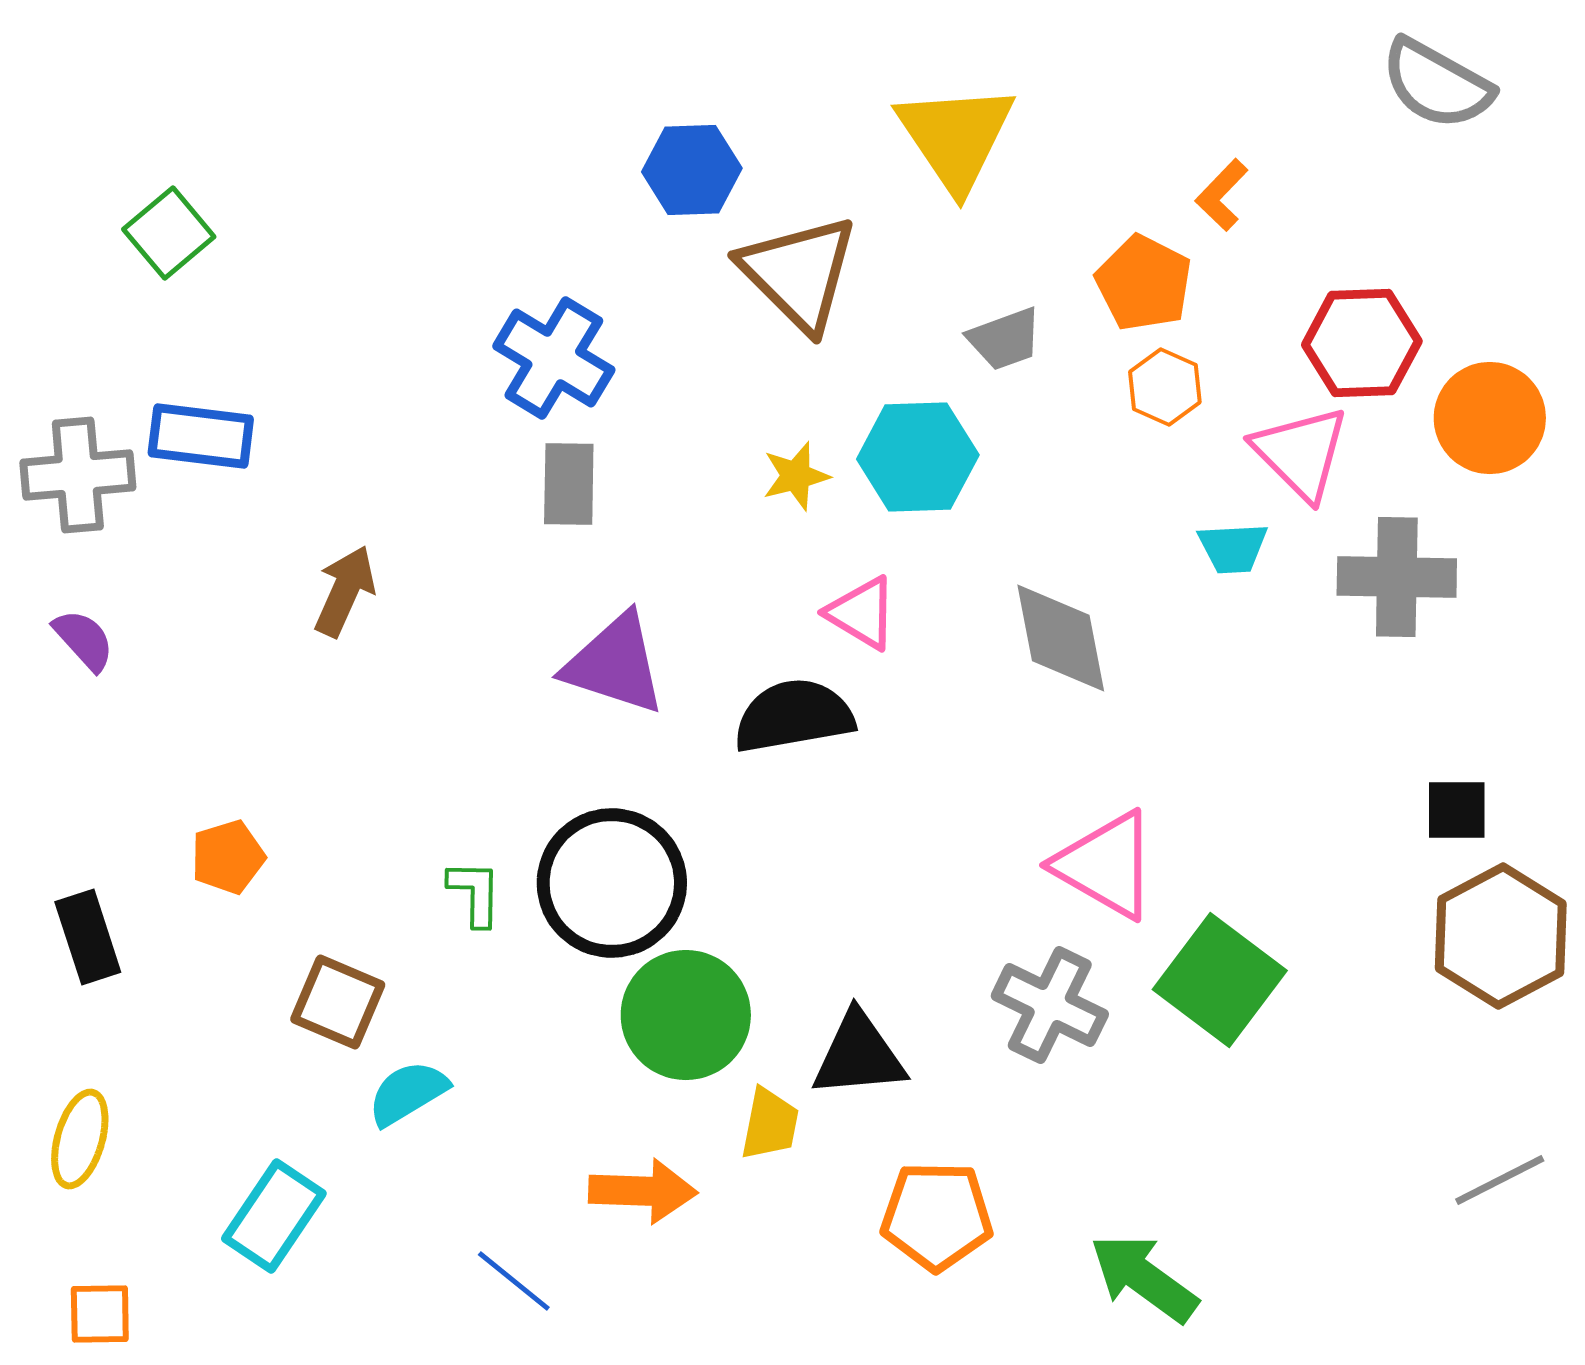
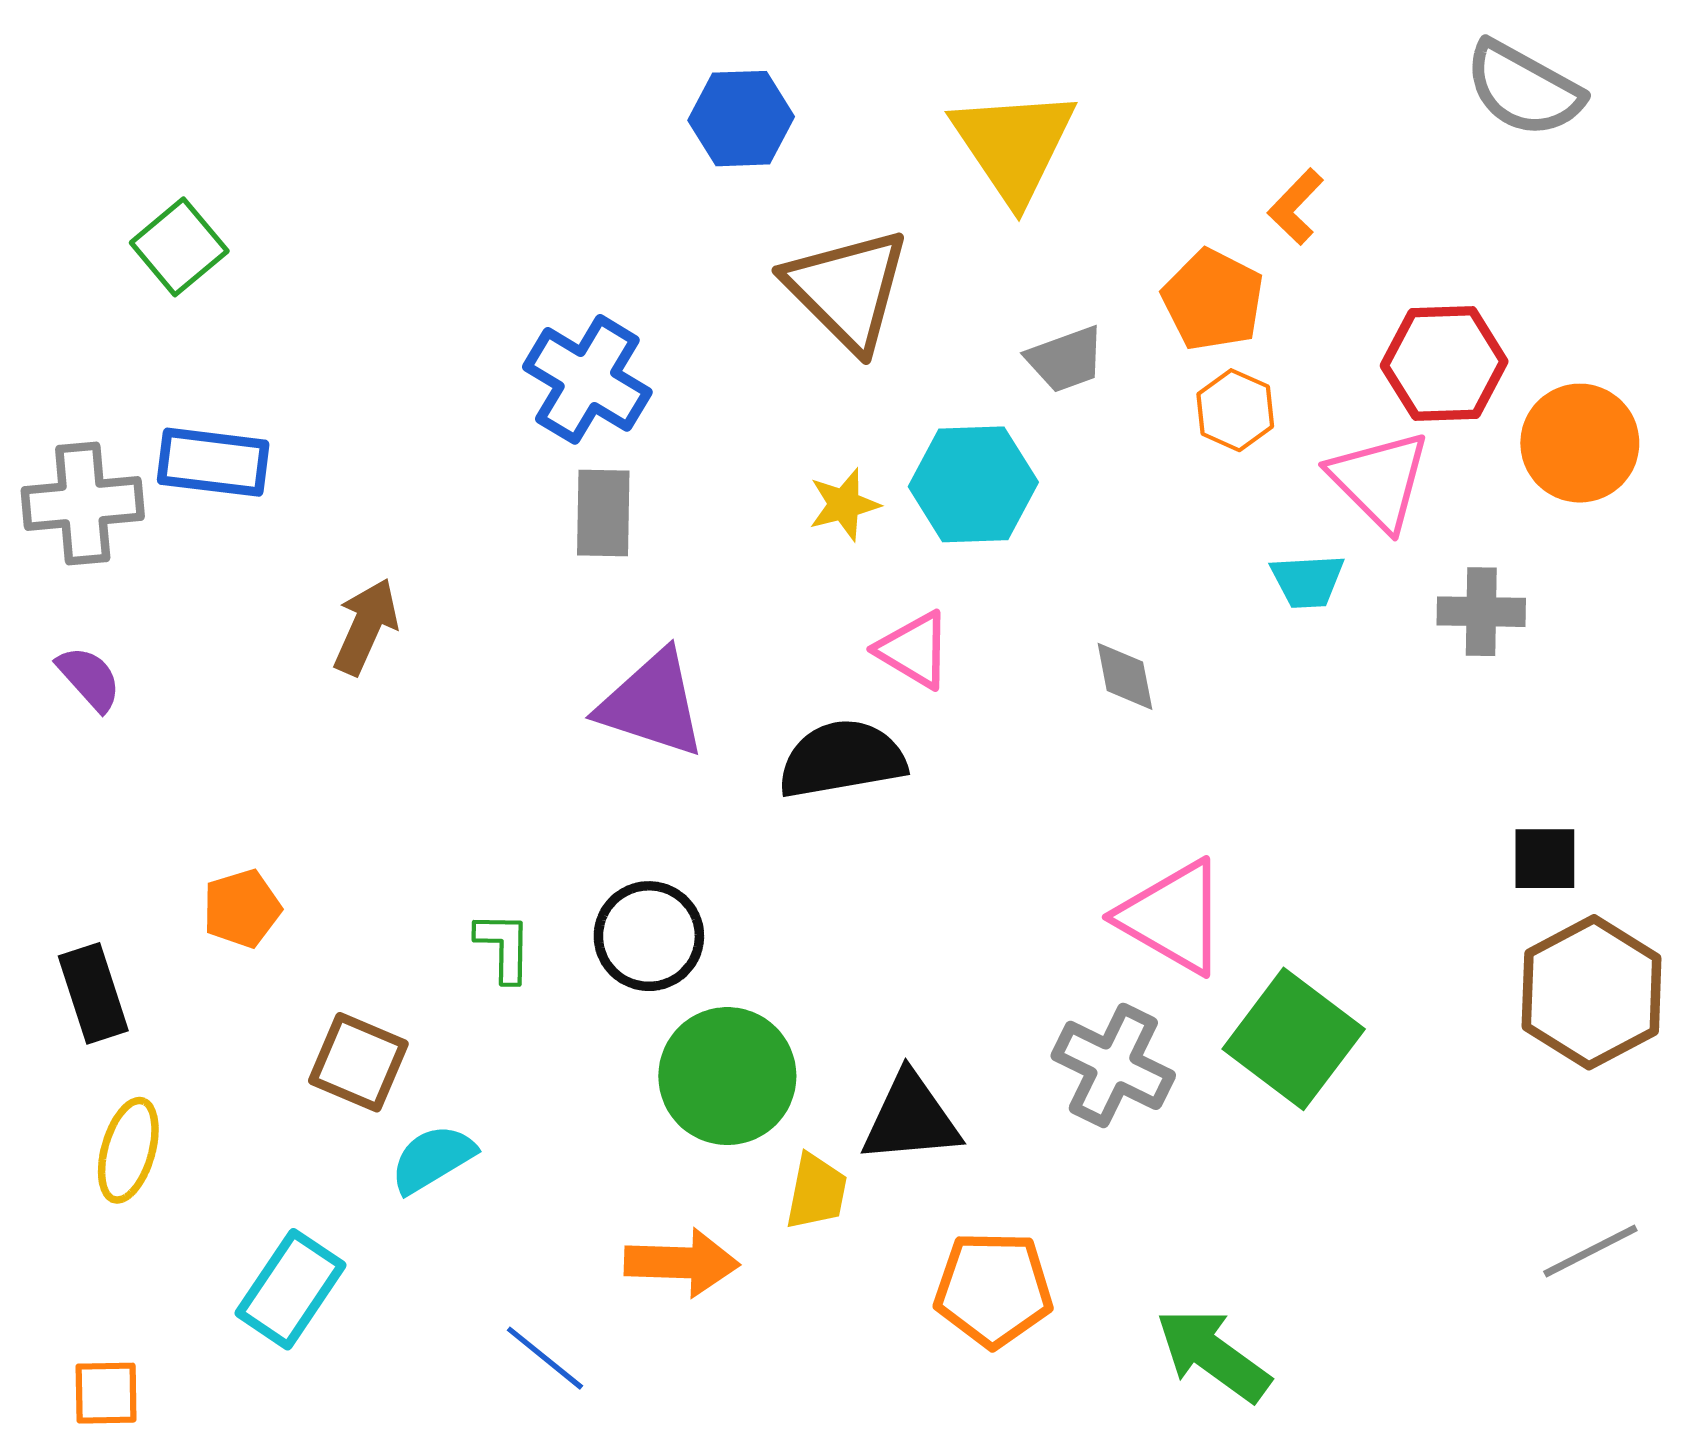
blue hexagon: (692, 170) -> (741, 119), moved
gray cross: (1397, 577) -> (1481, 612), size x0.7
gray diamond: (1061, 638) -> (1125, 676), size x0.6
black circle: (612, 883) -> (649, 936), size x0.7
yellow ellipse: (80, 1139) -> (128, 1150), moved

